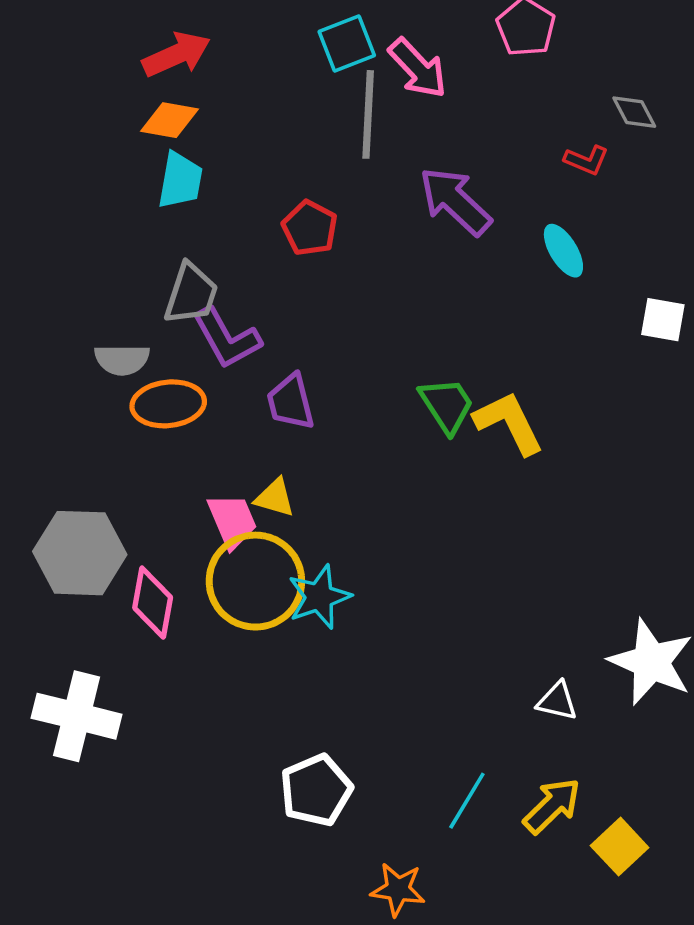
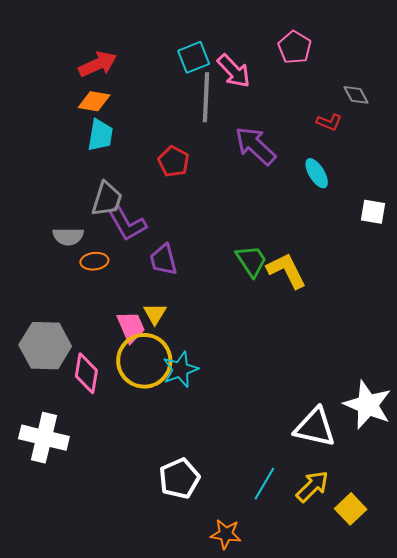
orange ellipse: (168, 404) -> (94, 261), size x0.7
yellow triangle: (275, 498) -> (155, 314), turned 45
white triangle: (557, 701) -> (315, 427), size x1.8

